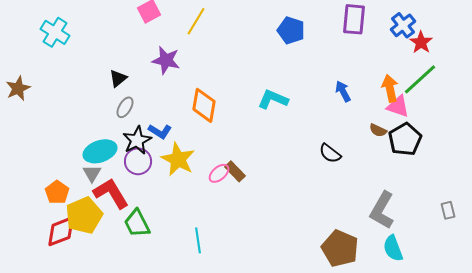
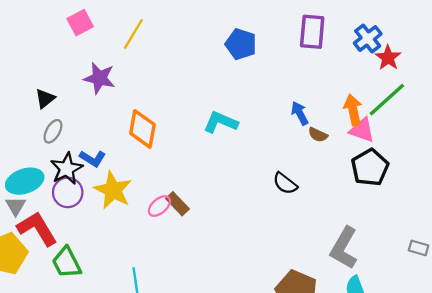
brown semicircle: (378, 130) -> (318, 135), moved
gray rectangle: (448, 210) -> (419, 248), turned -60

